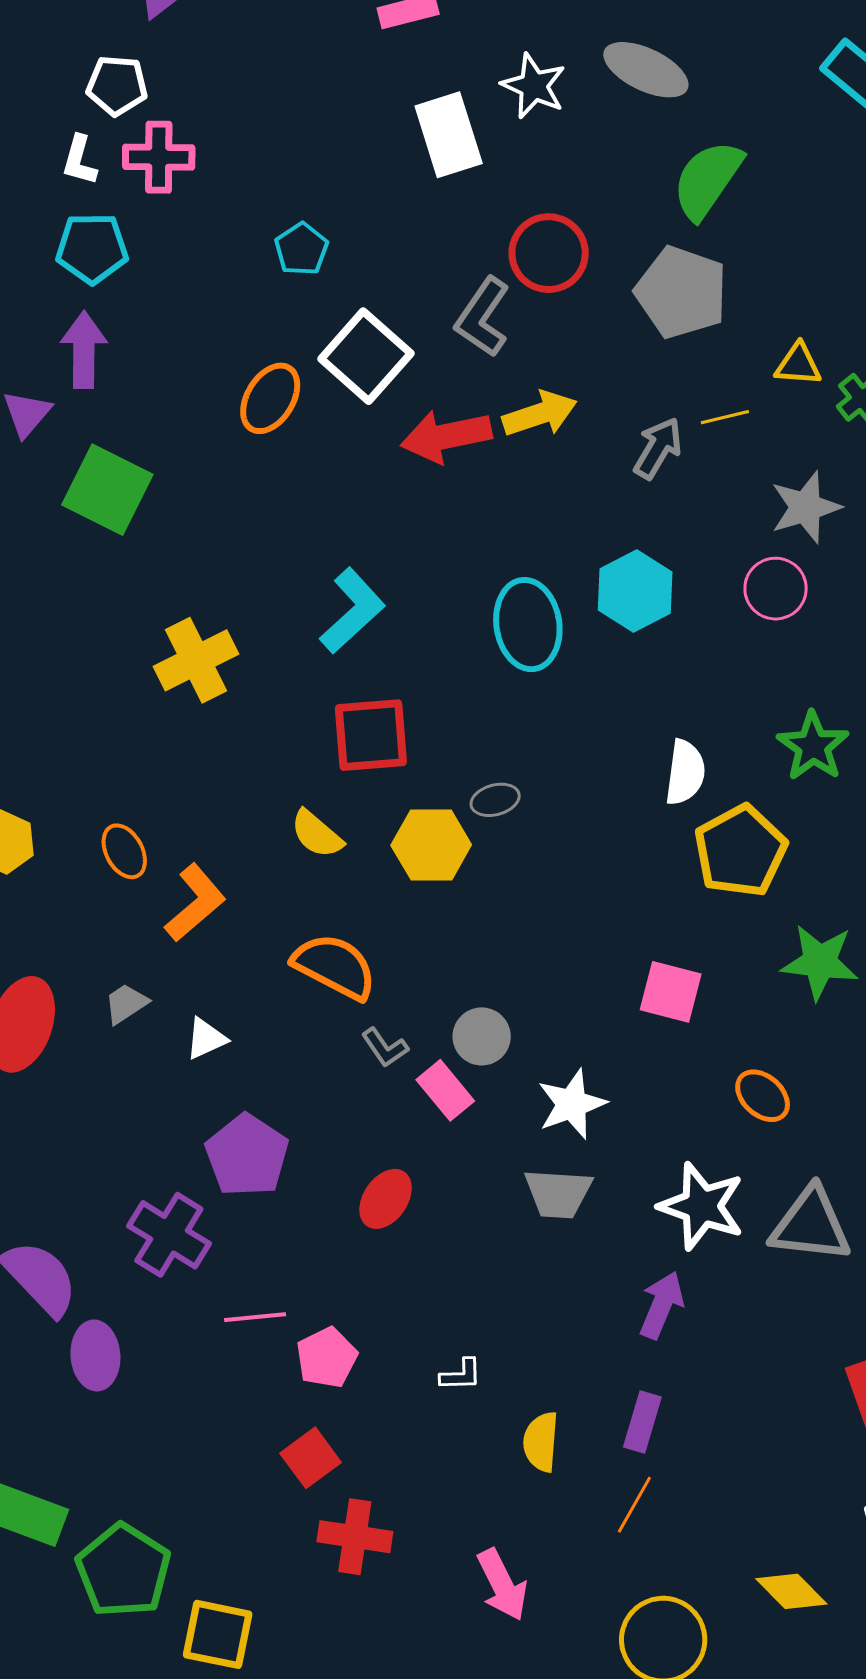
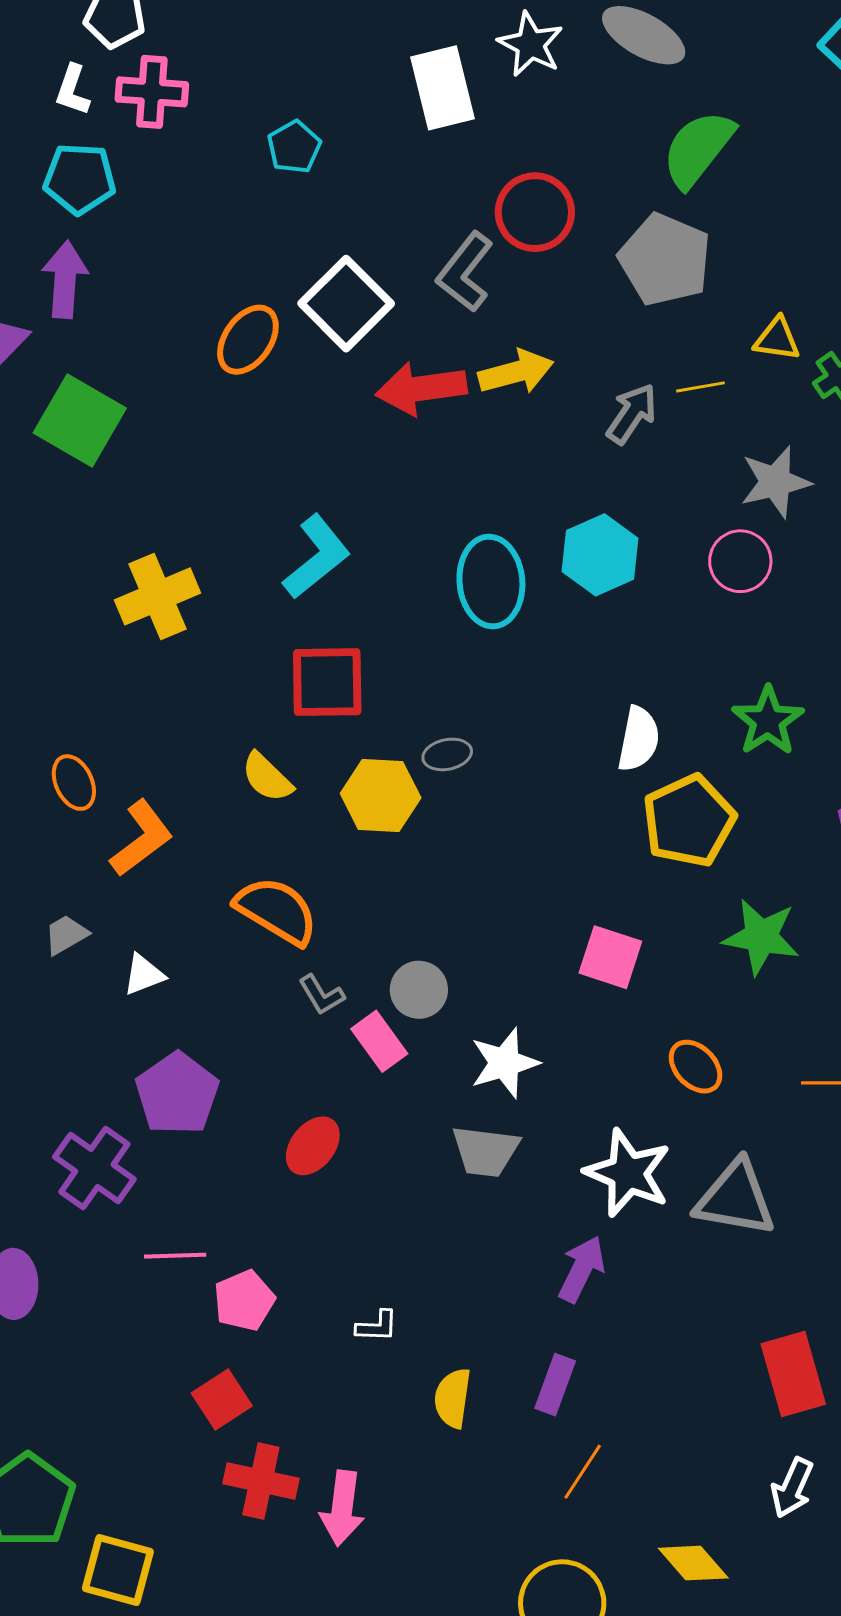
cyan pentagon: (301, 249) -> (294, 147), moved
orange line: (634, 1505) -> (583, 1472), moved
pink arrow: (502, 1585) -> (342, 1508), moved, turned 30

